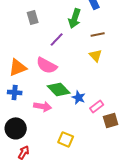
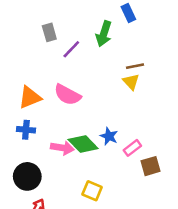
brown line: (98, 34) -> (135, 66), moved
purple line: (57, 39) -> (71, 49), moved
green diamond: (59, 89) -> (83, 144), moved

